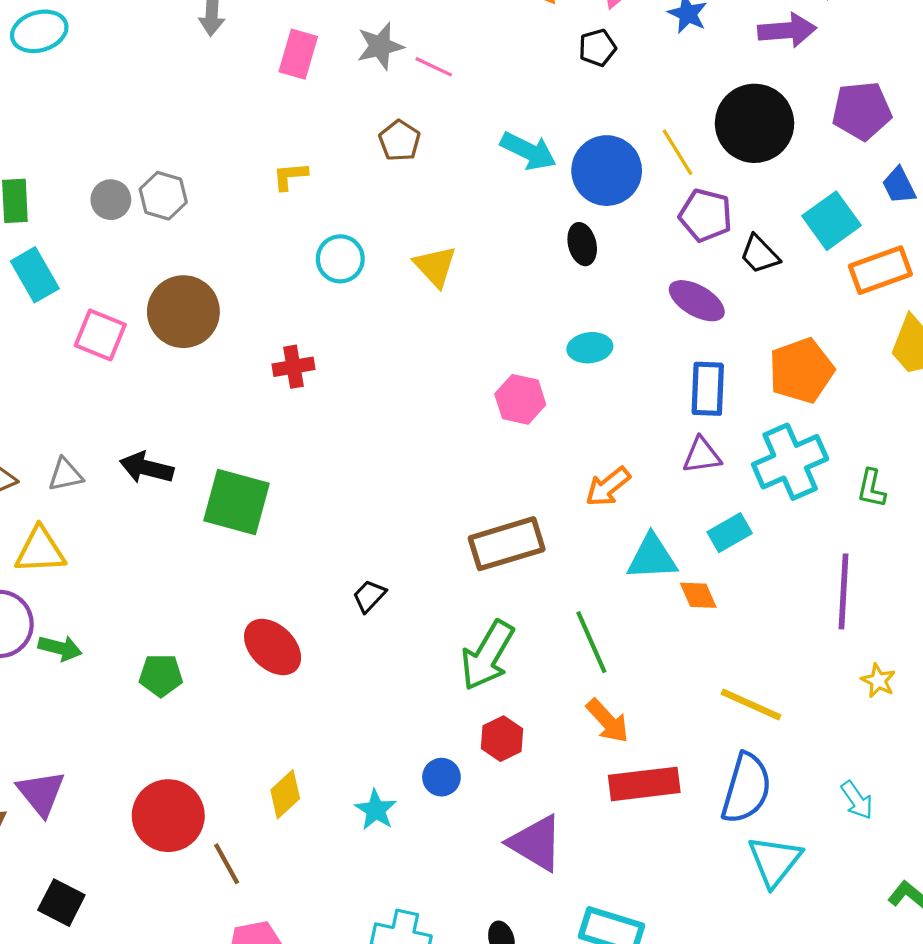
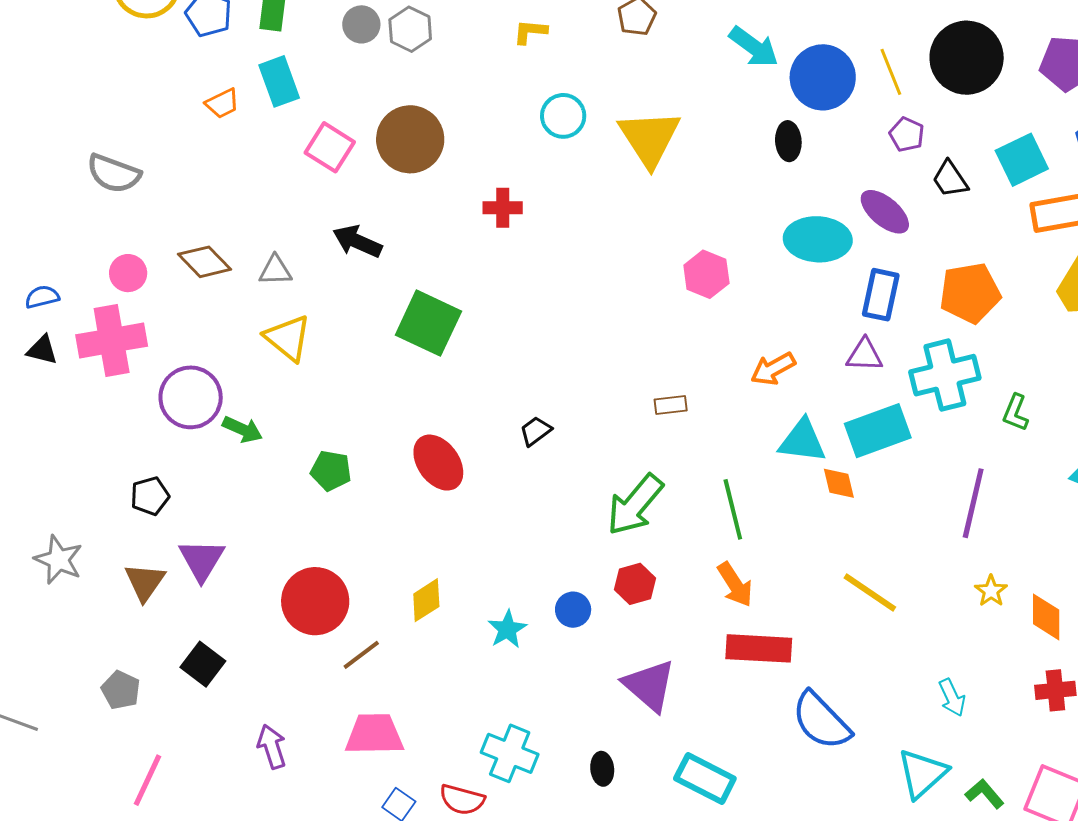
purple pentagon: (706, 215) -> (907, 134), size x0.7
yellow triangle: (435, 266) -> (649, 138), size x1.5
cyan ellipse: (590, 348) -> (818, 239), moved, size x1.6
black arrow: (147, 468) -> (357, 241), moved
cyan rectangle: (730, 533) -> (878, 431), size x1.6
brown rectangle: (507, 544) -> (671, 405), size x0.5
yellow triangle: (40, 550) -> (288, 338), moved, turned 32
blue semicircle: (746, 788) -> (821, 721), moved, turned 110
cyan triangle: (775, 861) -> (922, 773), moved
brown line: (227, 864) -> (361, 655), turned 72

